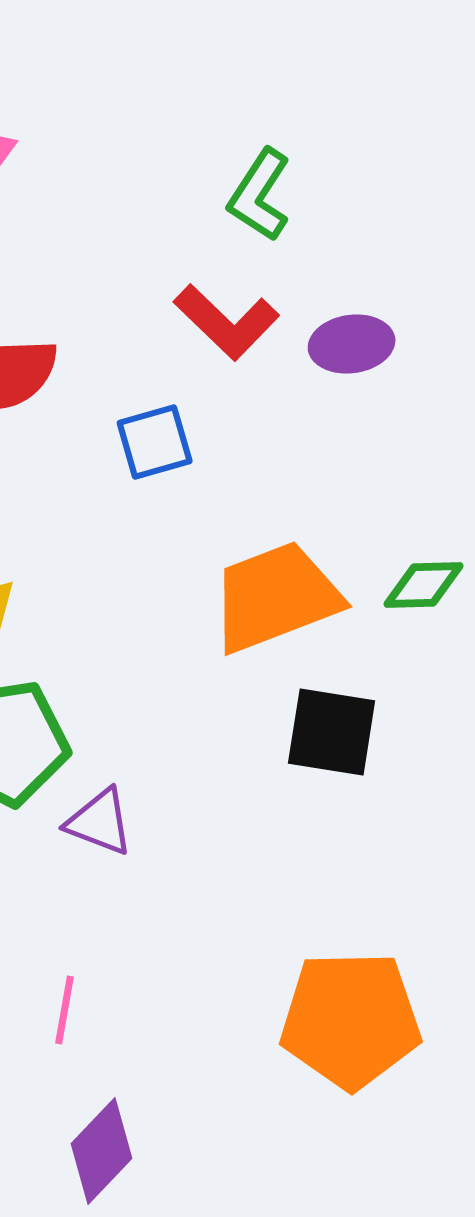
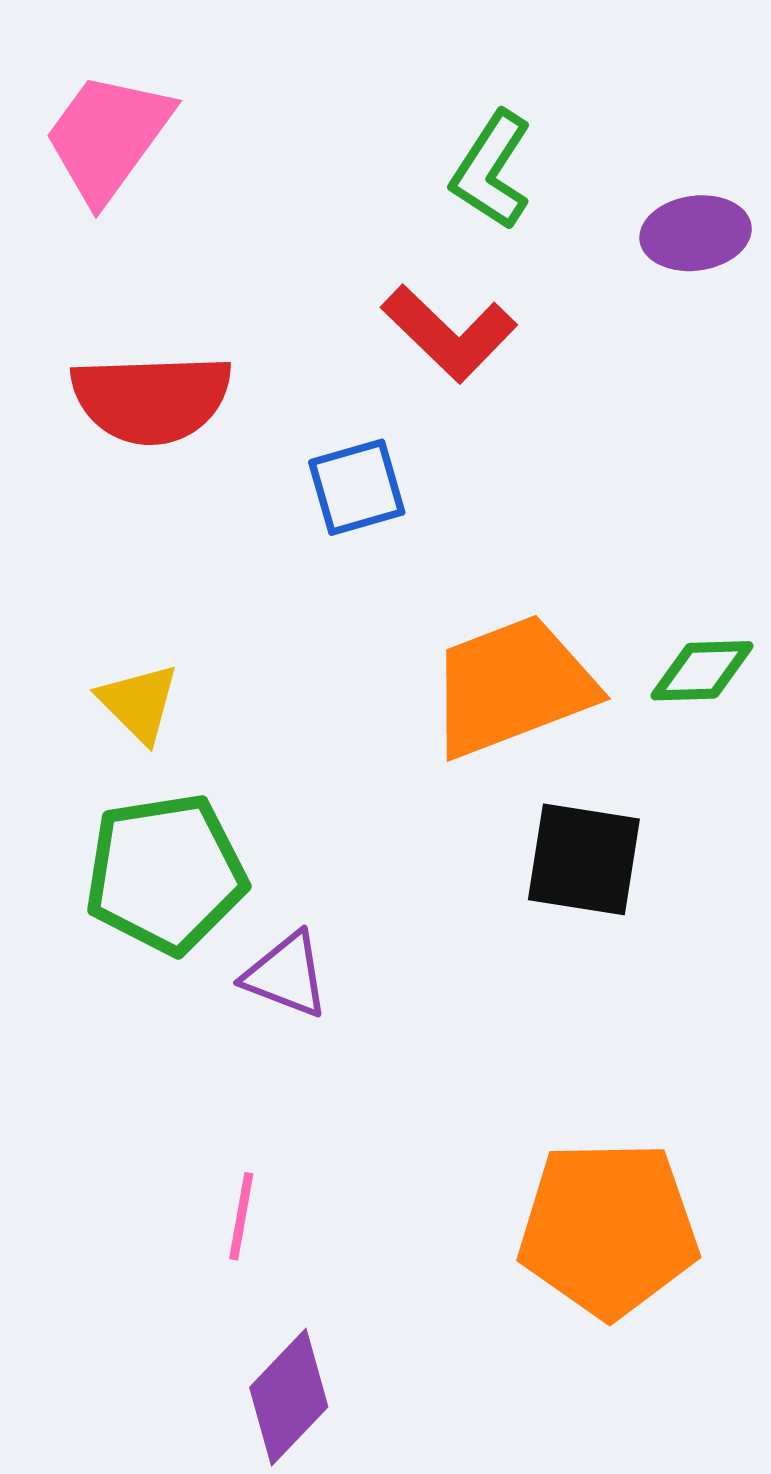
purple ellipse: (352, 344) -> (696, 233), moved

